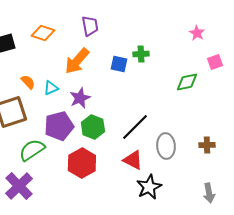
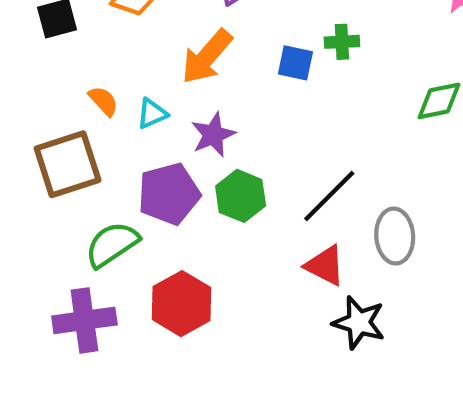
red hexagon: (82, 163) -> (182, 304), moved
purple cross: (19, 186) -> (84, 320), turned 36
black star: (149, 187) -> (359, 323), turned -30

